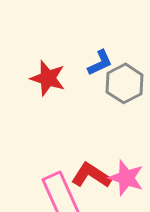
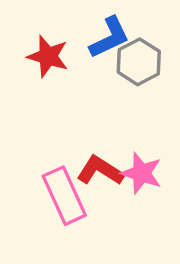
blue L-shape: (100, 63) -> (109, 38), size x1.4

